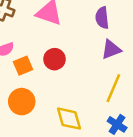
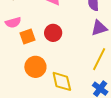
orange circle: (22, 102) -> (35, 67), moved

